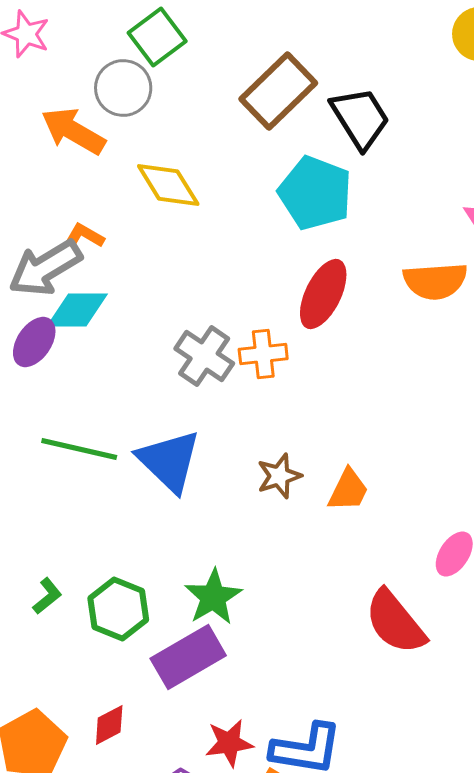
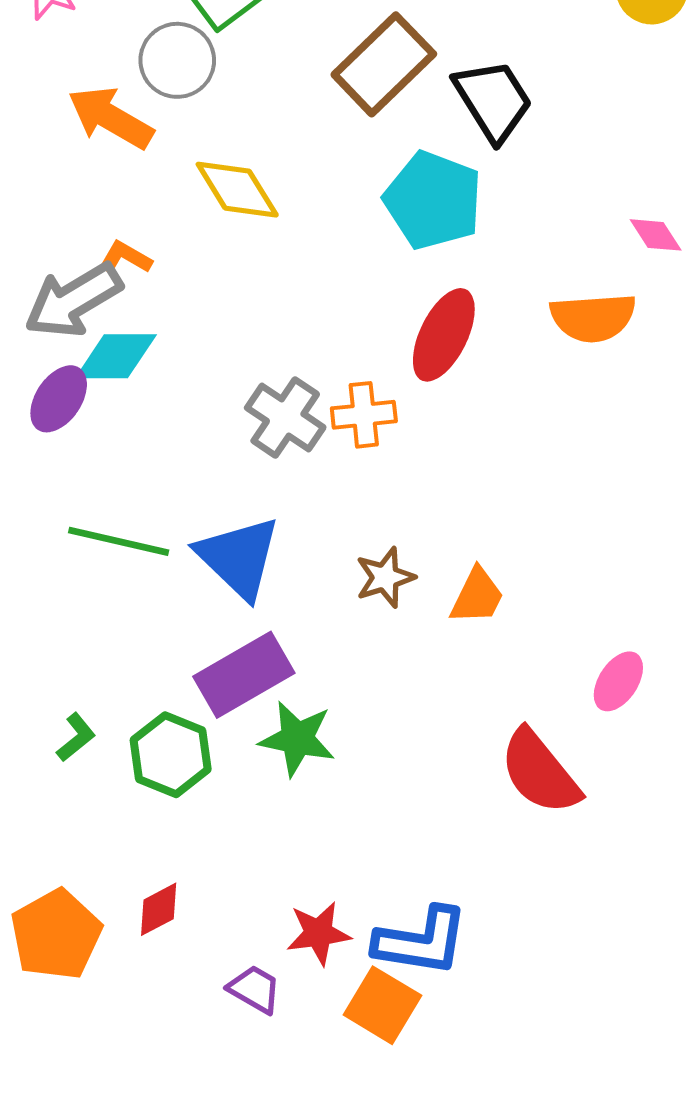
green star: (213, 597) -> (297, 739), turned -30
purple rectangle: (188, 657) -> (244, 675), moved

